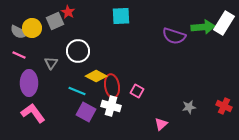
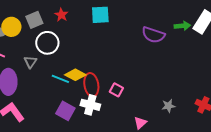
red star: (68, 12) -> (61, 15), moved
green arrow: (203, 27) -> (182, 26), size x0.7
white circle: (78, 51) -> (47, 43), moved
cyan line: (77, 91) -> (60, 79), moved

